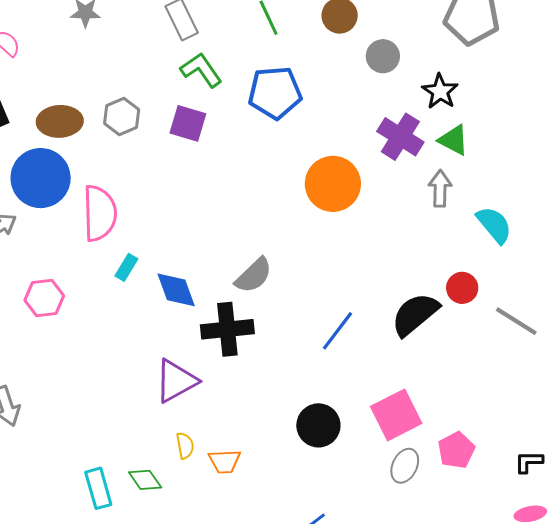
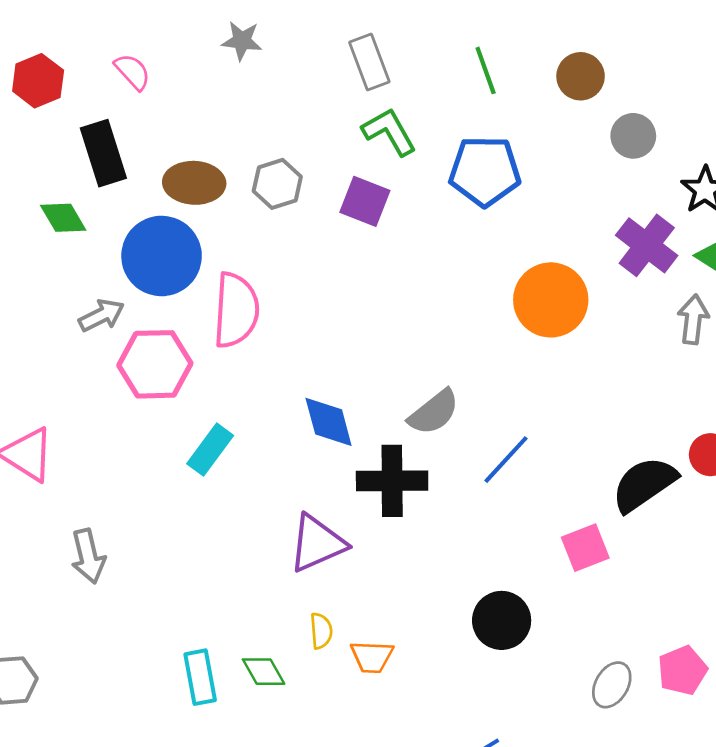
cyan rectangle: (126, 267) -> (210, 450), moved, size x1.4
pink hexagon: (44, 298) -> (155, 364), moved, size x1.4
blue line: (337, 331) -> (506, 460), moved
pink square: (396, 415) -> (585, 548), moved, size x0.7

